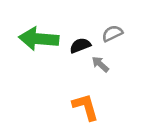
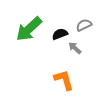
green arrow: (39, 39) -> (29, 29), turned -48

